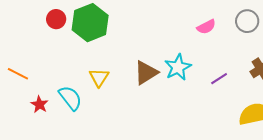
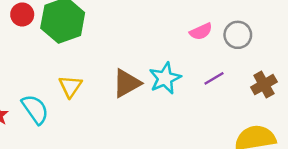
gray circle: (247, 21) -> (238, 35), moved
purple line: (219, 79) -> (214, 78), moved

